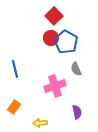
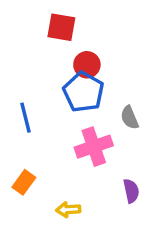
red square: (54, 16) -> (61, 27), moved, turned -36
blue pentagon: (66, 42) -> (84, 92), moved

